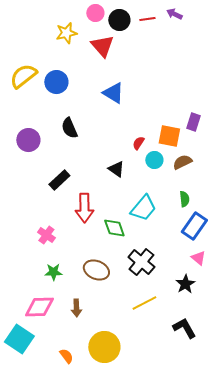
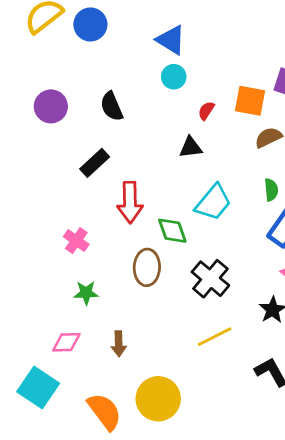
black semicircle: (69, 128) -> (112, 106), moved
cyan circle: (154, 160) -> (174, 77), moved
black triangle: (116, 169) -> (191, 147), moved, turned -42
brown ellipse: (96, 270) -> (147, 267), moved, turned 70
pink diamond: (39, 307) -> (66, 342), size x0.7
orange semicircle: (66, 356) -> (105, 411), size x1.8

